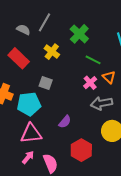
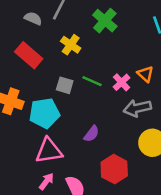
green line: (93, 60) -> (92, 81), moved

